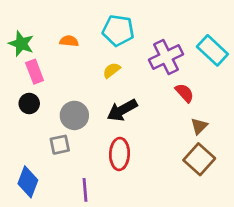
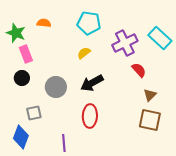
orange semicircle: (69, 41) -> (44, 23), moved
gray square: (60, 145) -> (34, 113), moved
brown square: (199, 159) -> (150, 120), turned -30

